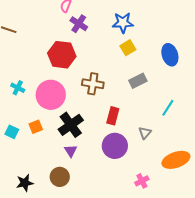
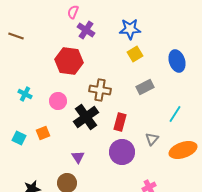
pink circle: (51, 95) -> (58, 101), size x0.6
black cross: (71, 125) -> (86, 117), moved
orange ellipse: (176, 160) -> (183, 150), moved

